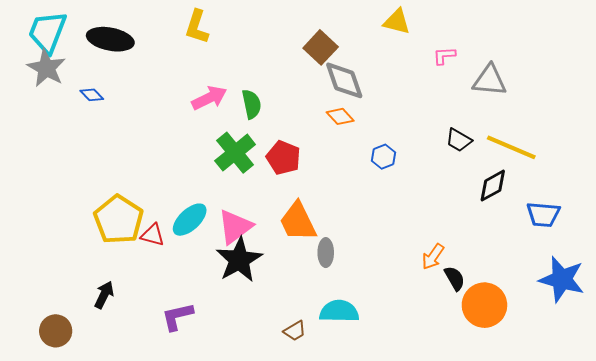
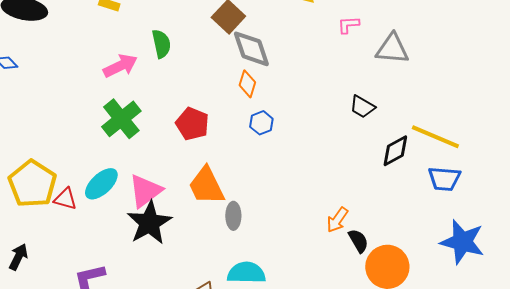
green semicircle: (252, 104) -> (161, 44), moved
orange diamond: (340, 116) -> (247, 84), turned 60
yellow line: (511, 147) -> (435, 137), moved
green cross: (235, 153) -> (121, 119), moved
blue hexagon: (383, 157) -> (261, 123), moved

